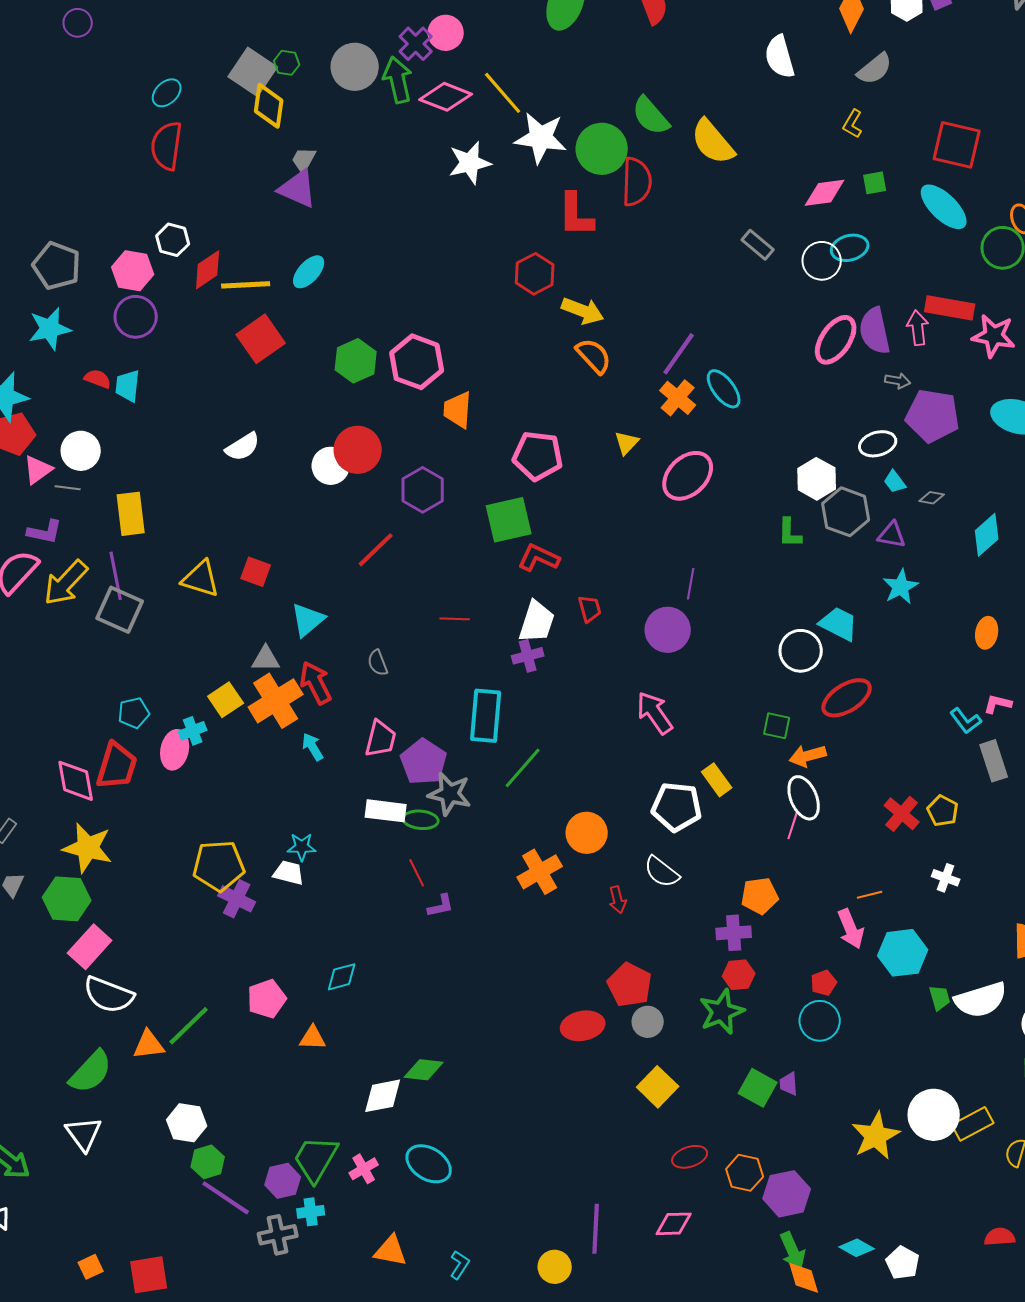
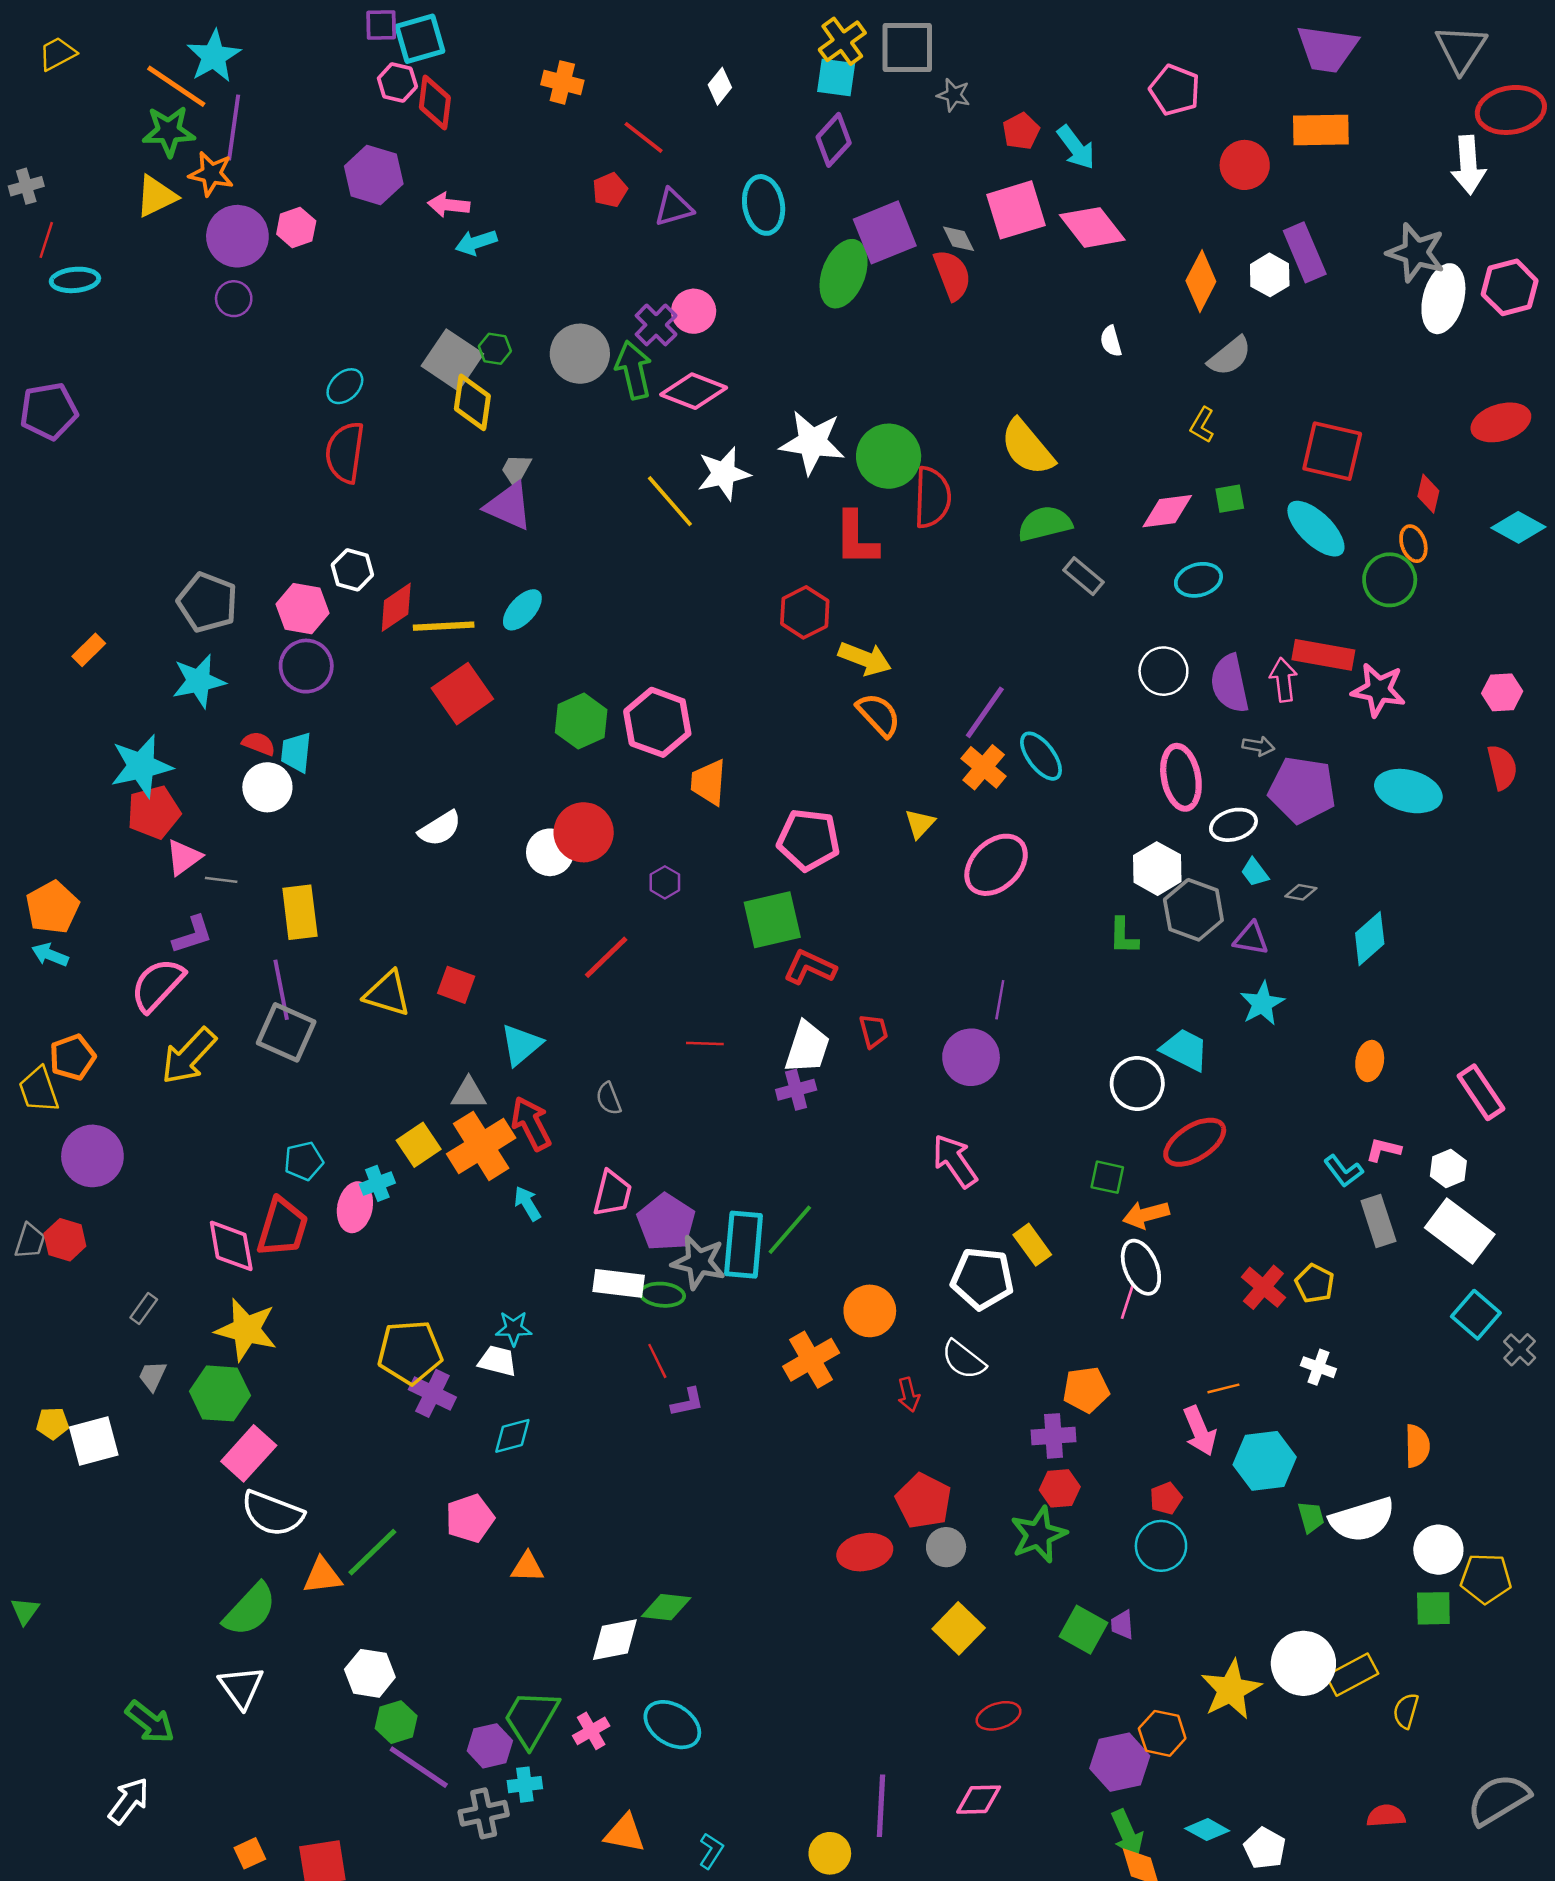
white semicircle: (780, 57) -> (1111, 341), size x0.6
yellow line: (503, 93) -> (670, 501), moved
green semicircle: (651, 116) -> (1045, 524), moved, turned 117
white circle: (822, 261) -> (1163, 671), moved
pink ellipse: (836, 340) -> (1181, 777), moved, turned -45
white circle: (81, 451) -> (267, 787), moved
purple hexagon: (423, 490) -> (665, 882), size x0.6
purple L-shape: (45, 532) -> (192, 935), turned -30
yellow arrow: (66, 583) -> (189, 1056), moved
cyan rectangle: (486, 716) -> (744, 1245), moved
cyan diamond: (342, 977) -> (512, 1436), moved
orange hexagon: (745, 1173) -> (1162, 1733), moved

